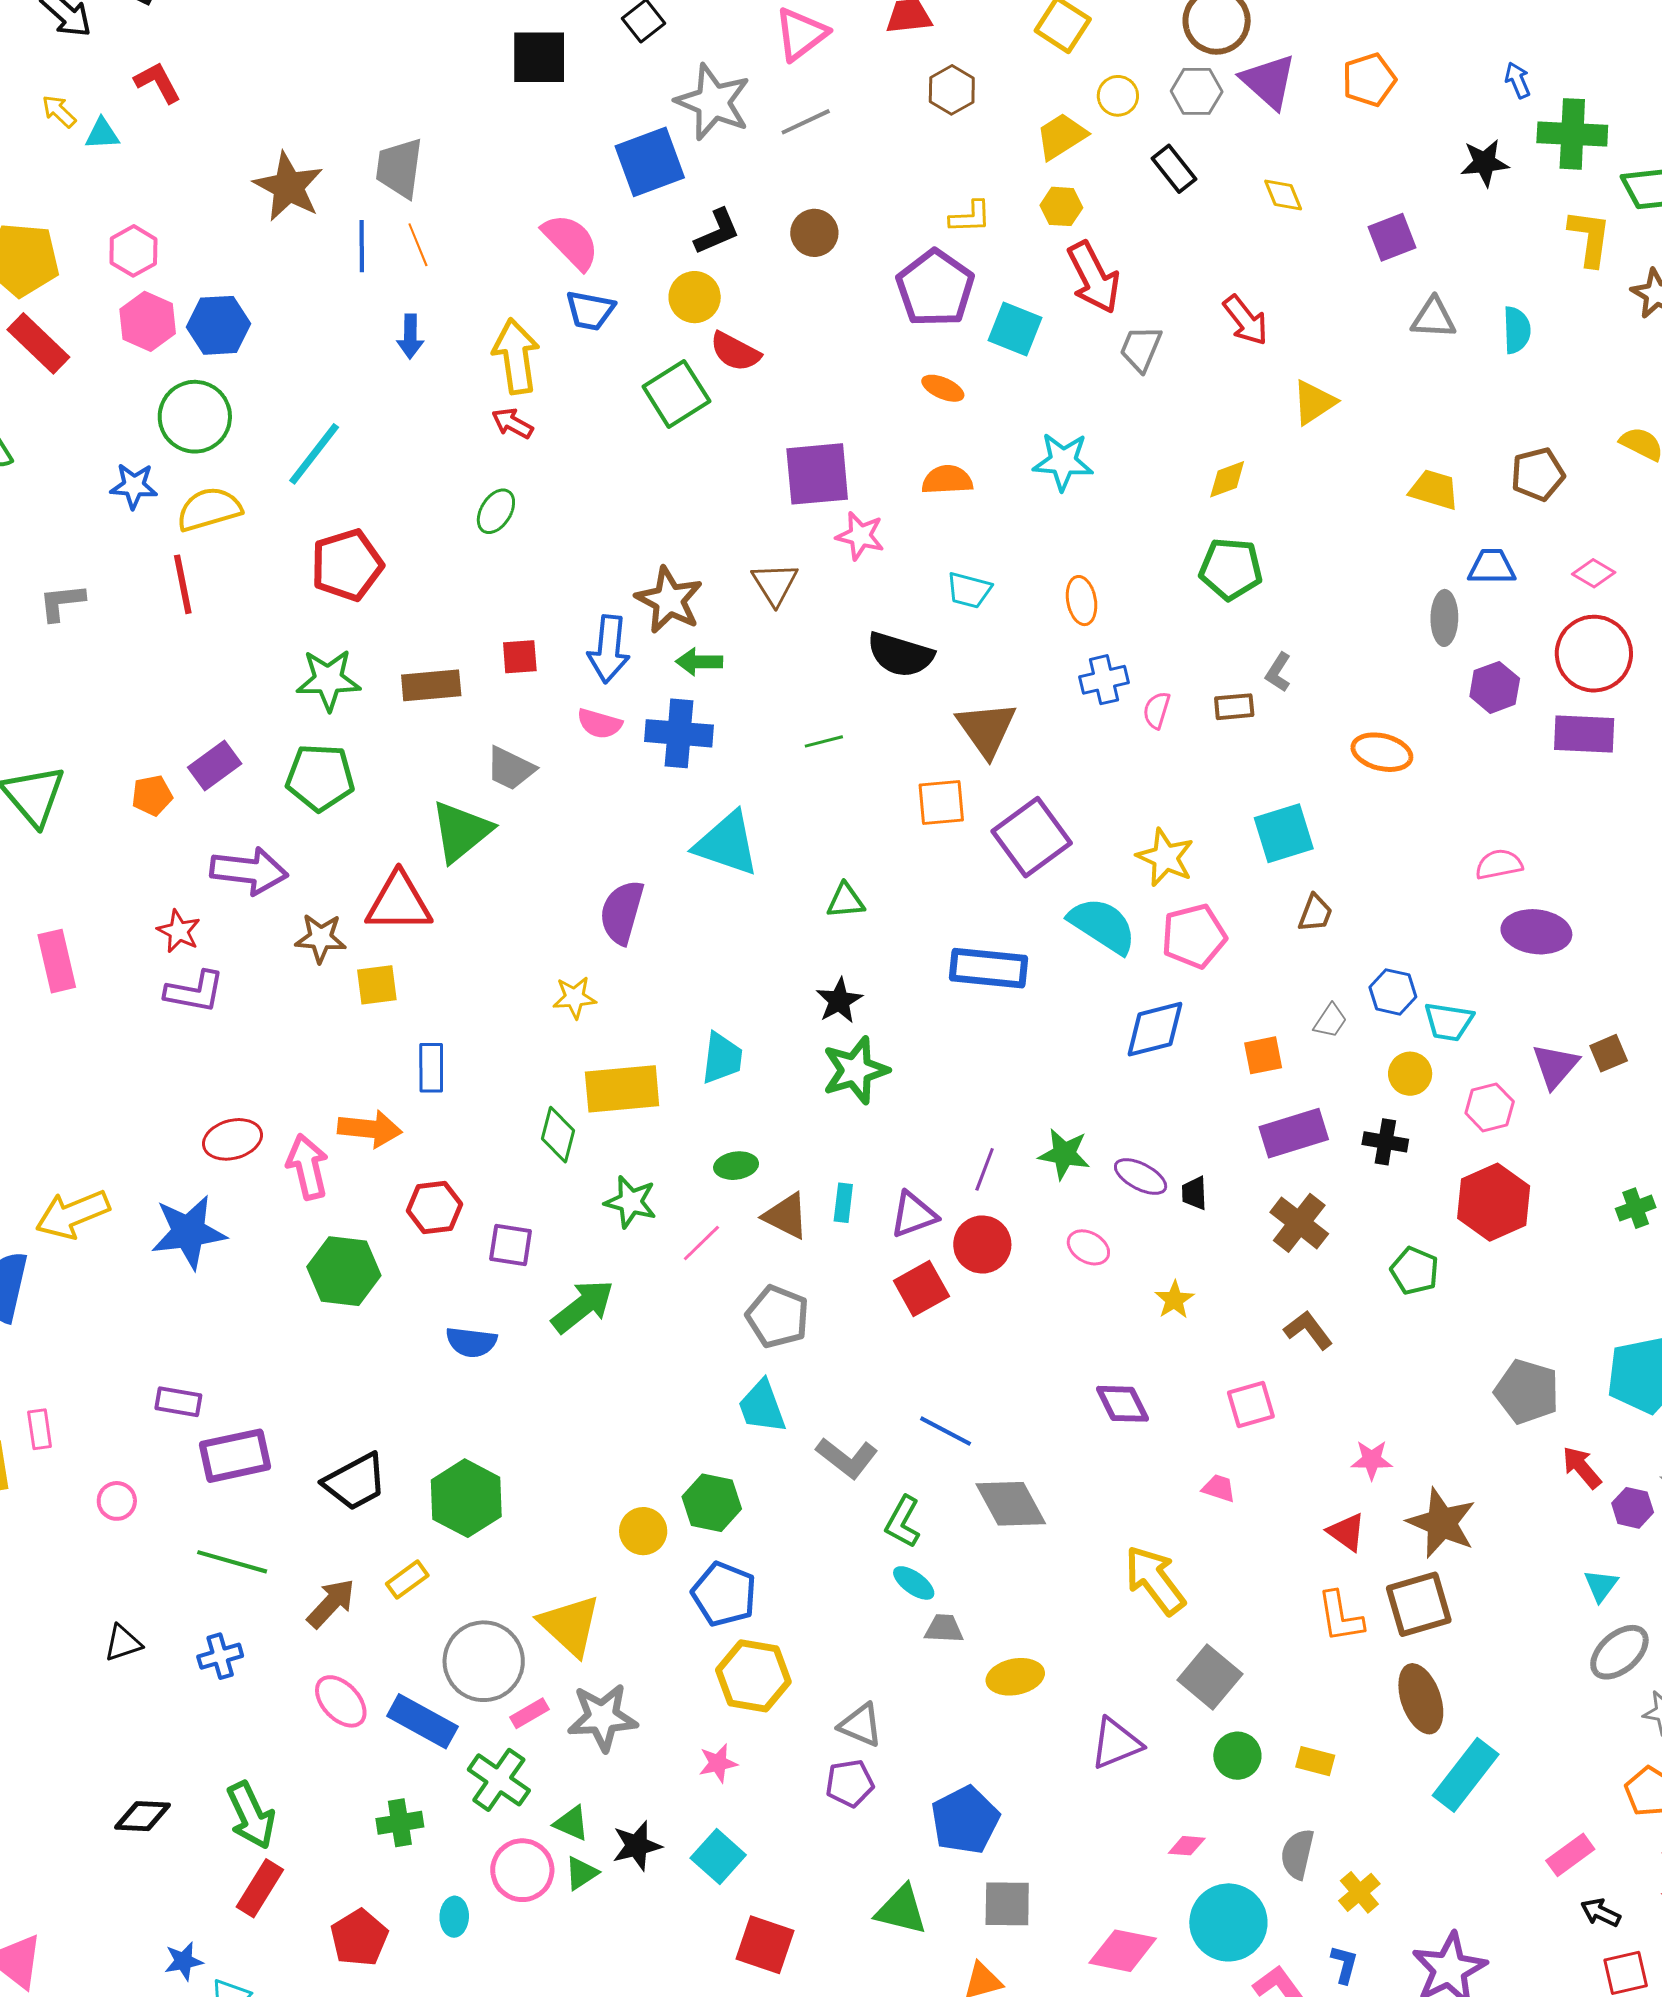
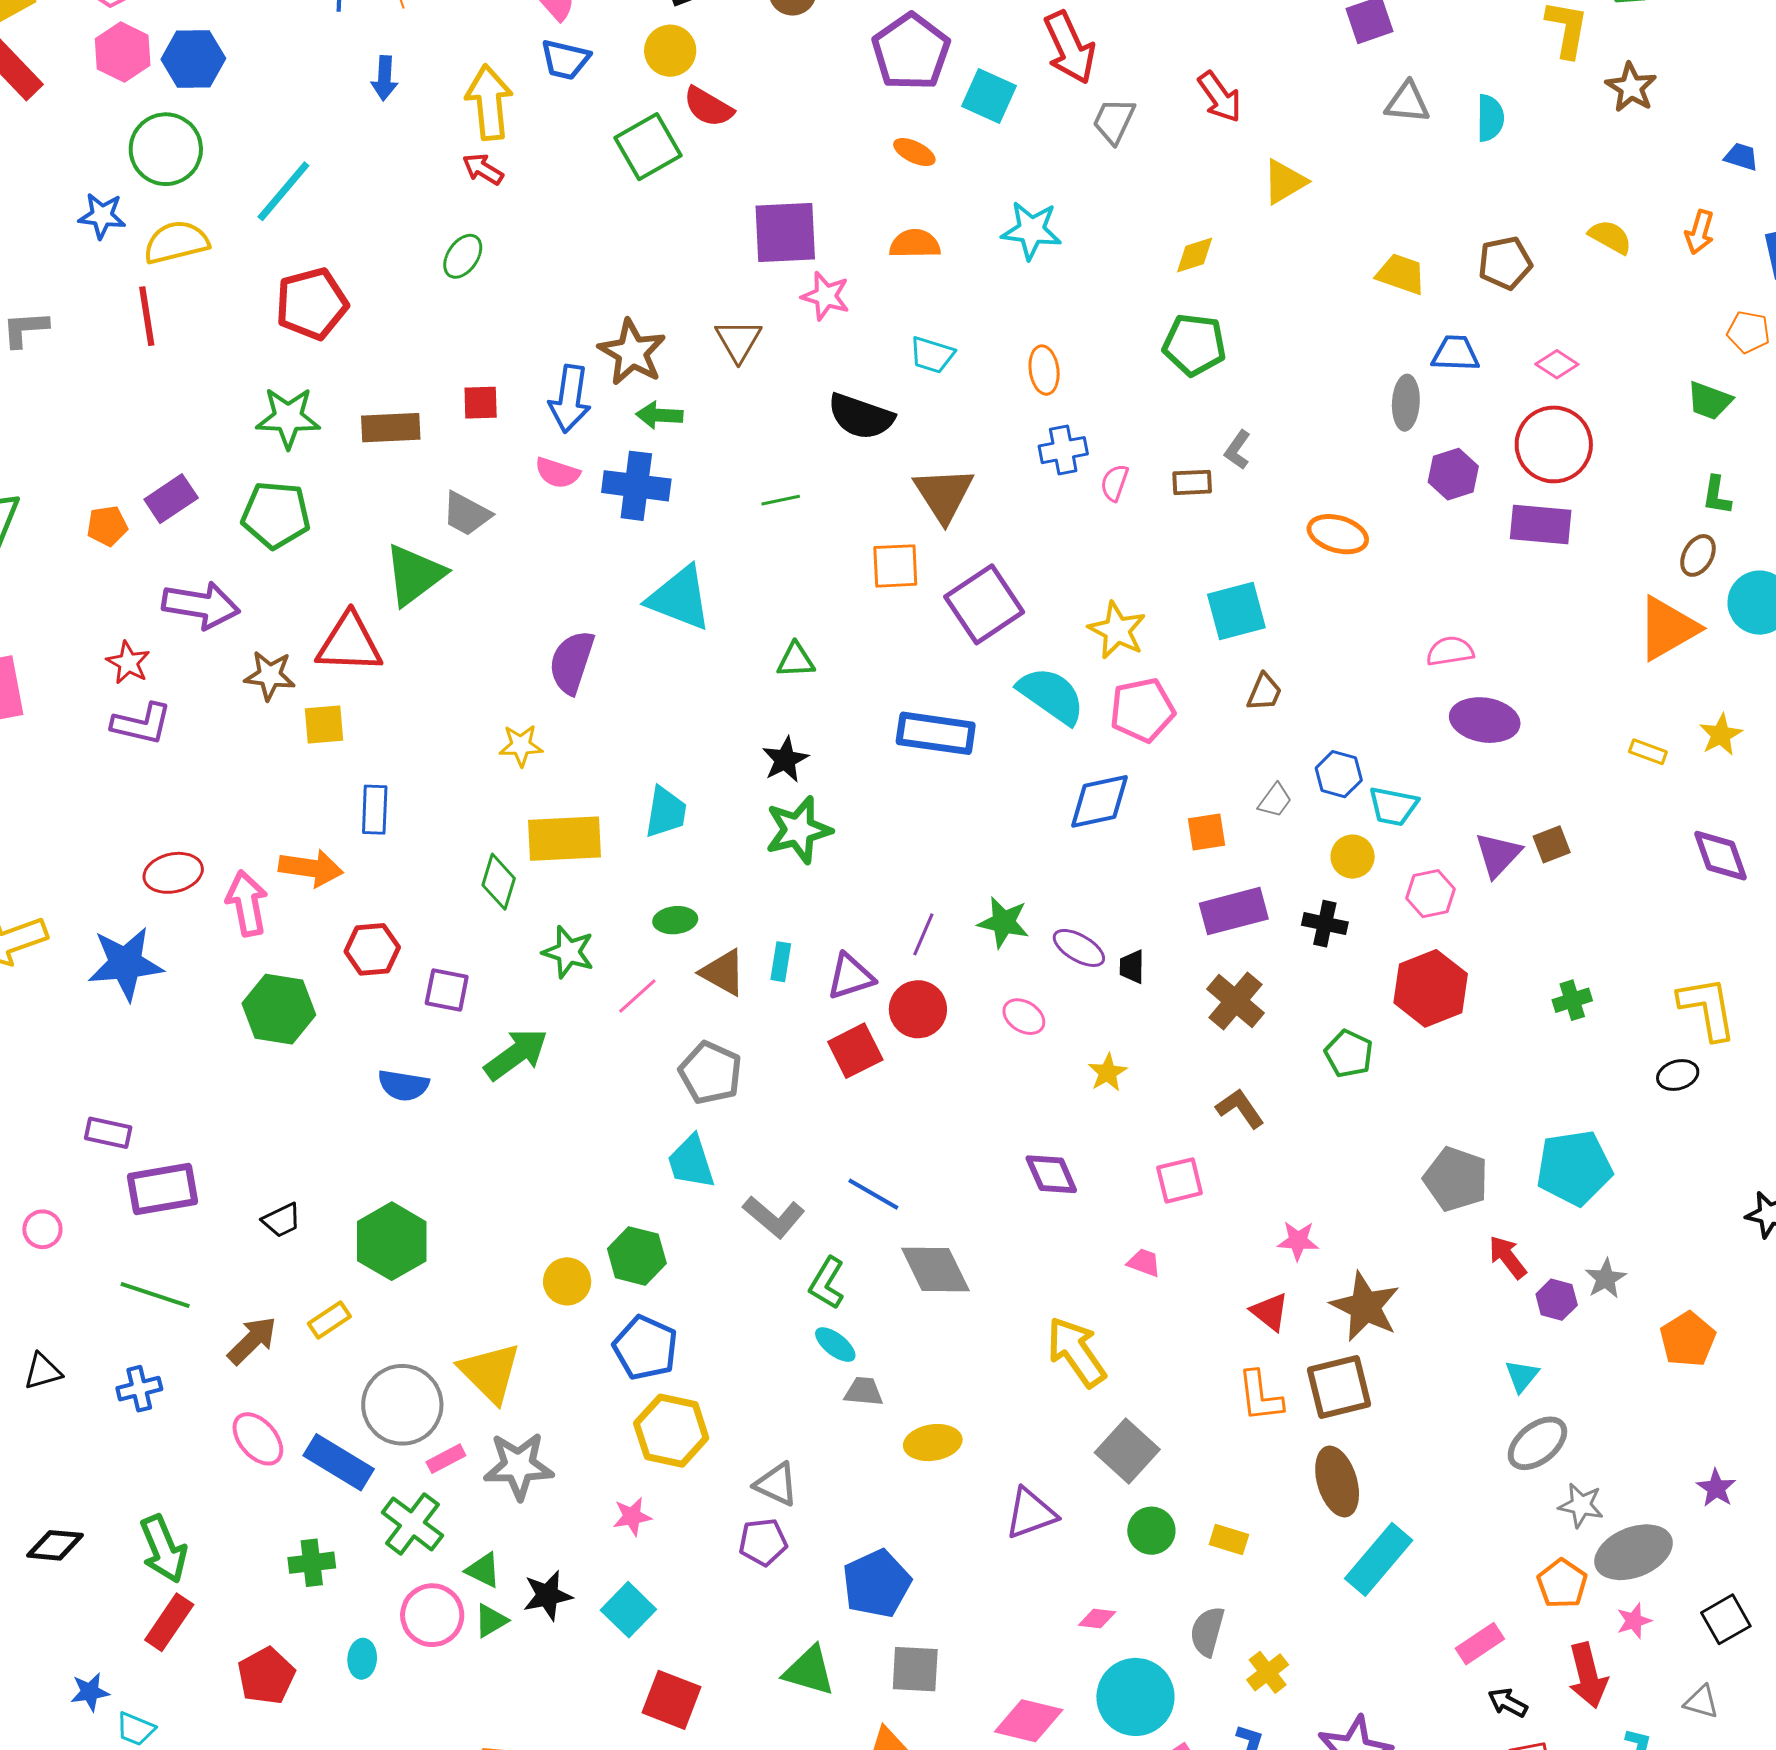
black trapezoid: (355, 1482) -> (282, 1220), size x0.6

